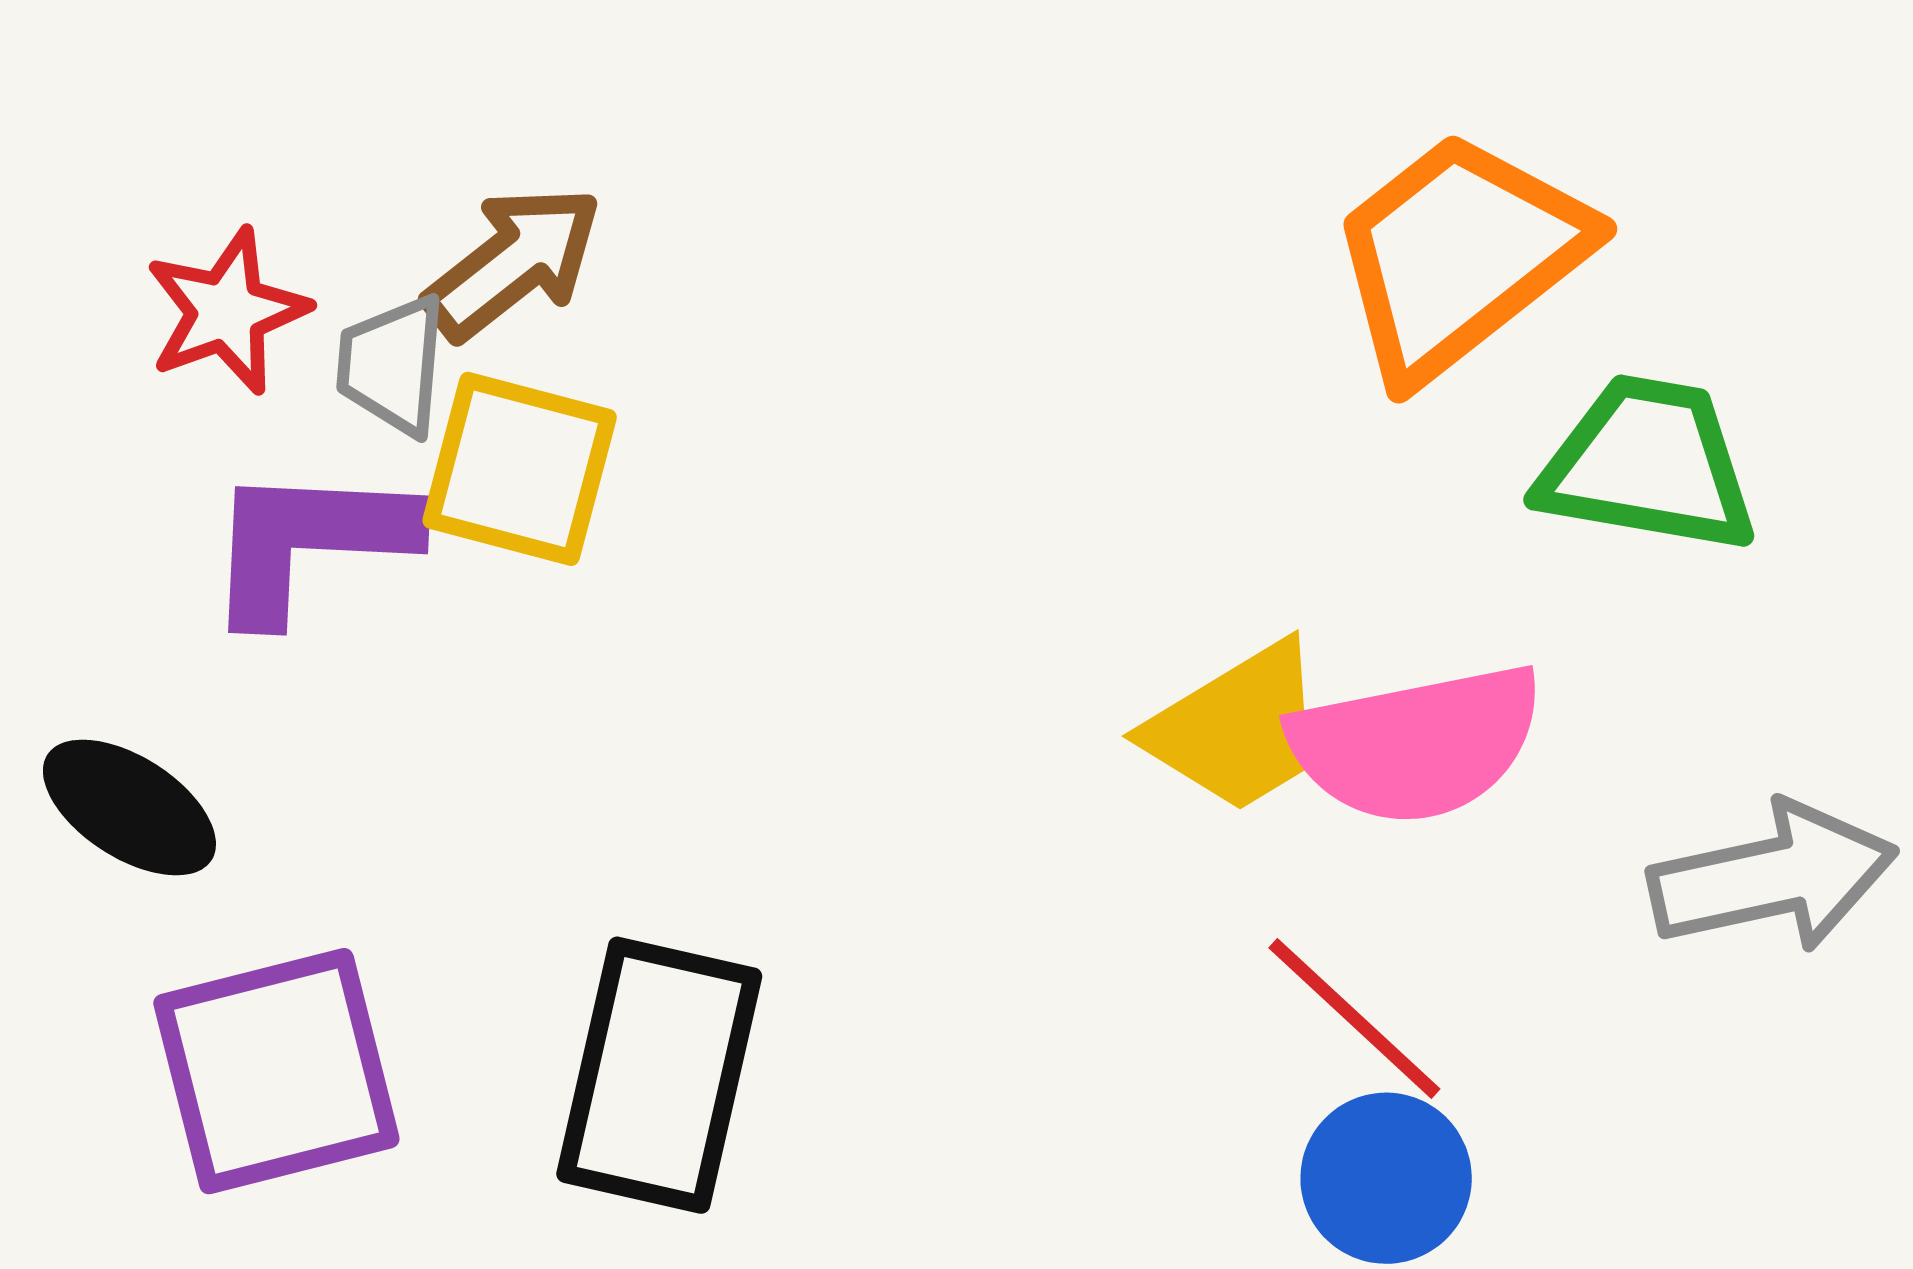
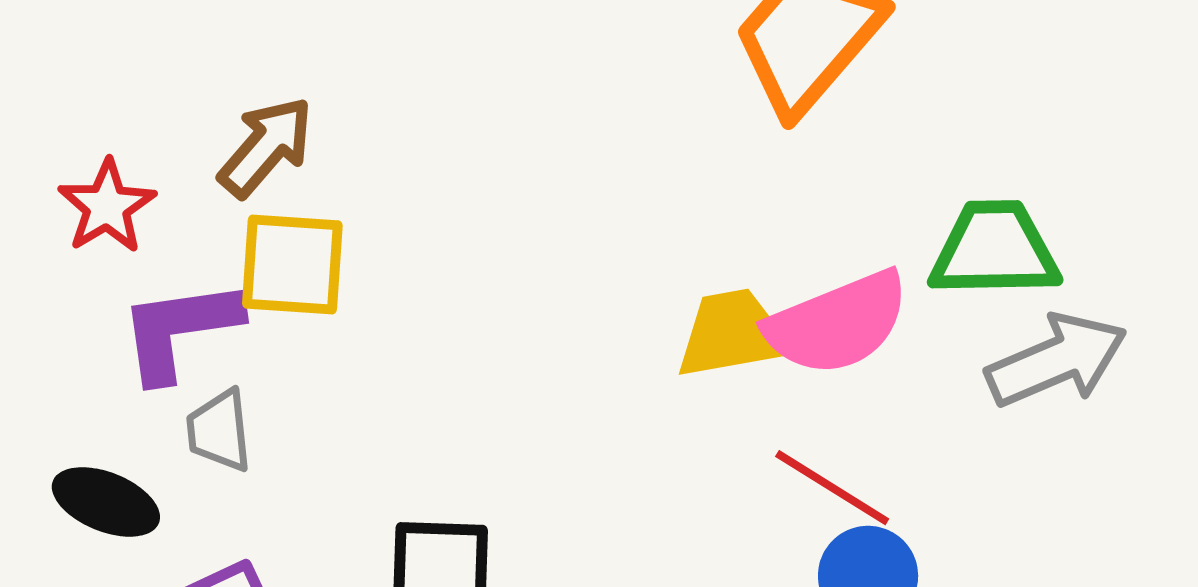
gray trapezoid: (392, 365) -> (219, 431), moved
green trapezoid: (1648, 465) -> (995, 250), moved
yellow trapezoid: (1237, 728) -> (733, 334), turned -148

